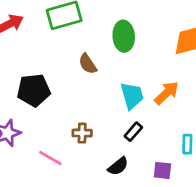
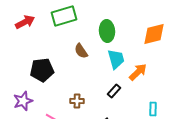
cyan trapezoid: (132, 96) -> (116, 59), moved
black rectangle: (133, 132) -> (114, 91), moved

